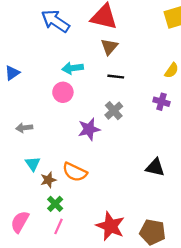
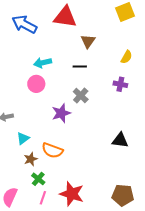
brown triangle: (109, 47) -> (88, 41), moved
cyan triangle: (33, 164) -> (23, 138), moved, turned 32
red star: (110, 226) -> (72, 194), moved

